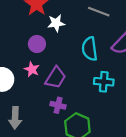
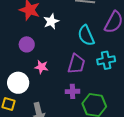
purple circle: (37, 44) -> (27, 44), moved
purple trapezoid: (56, 78) -> (76, 64), moved

